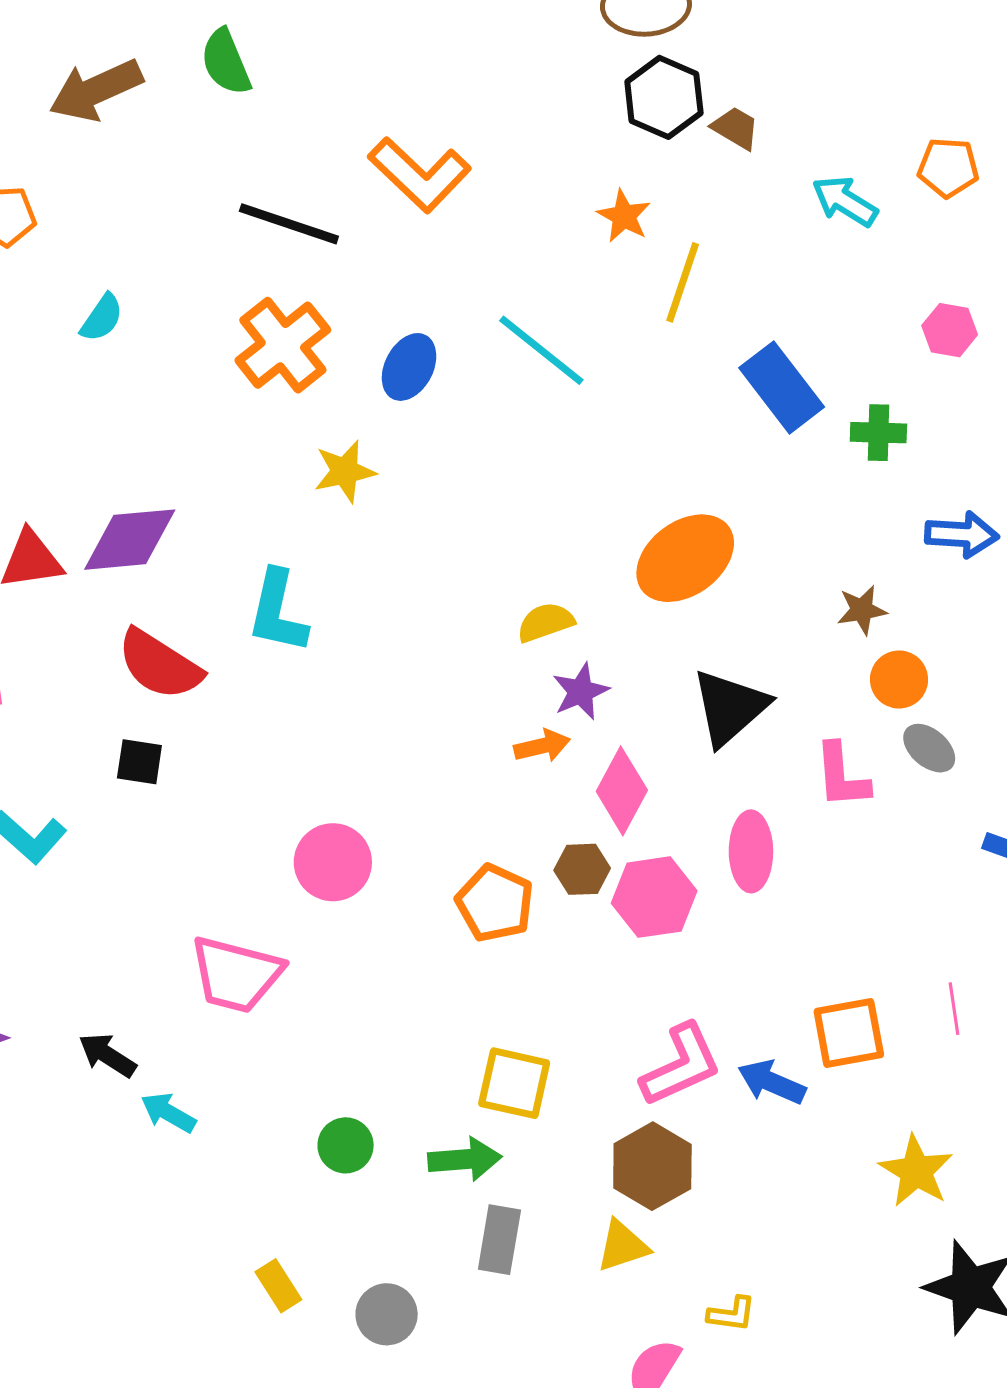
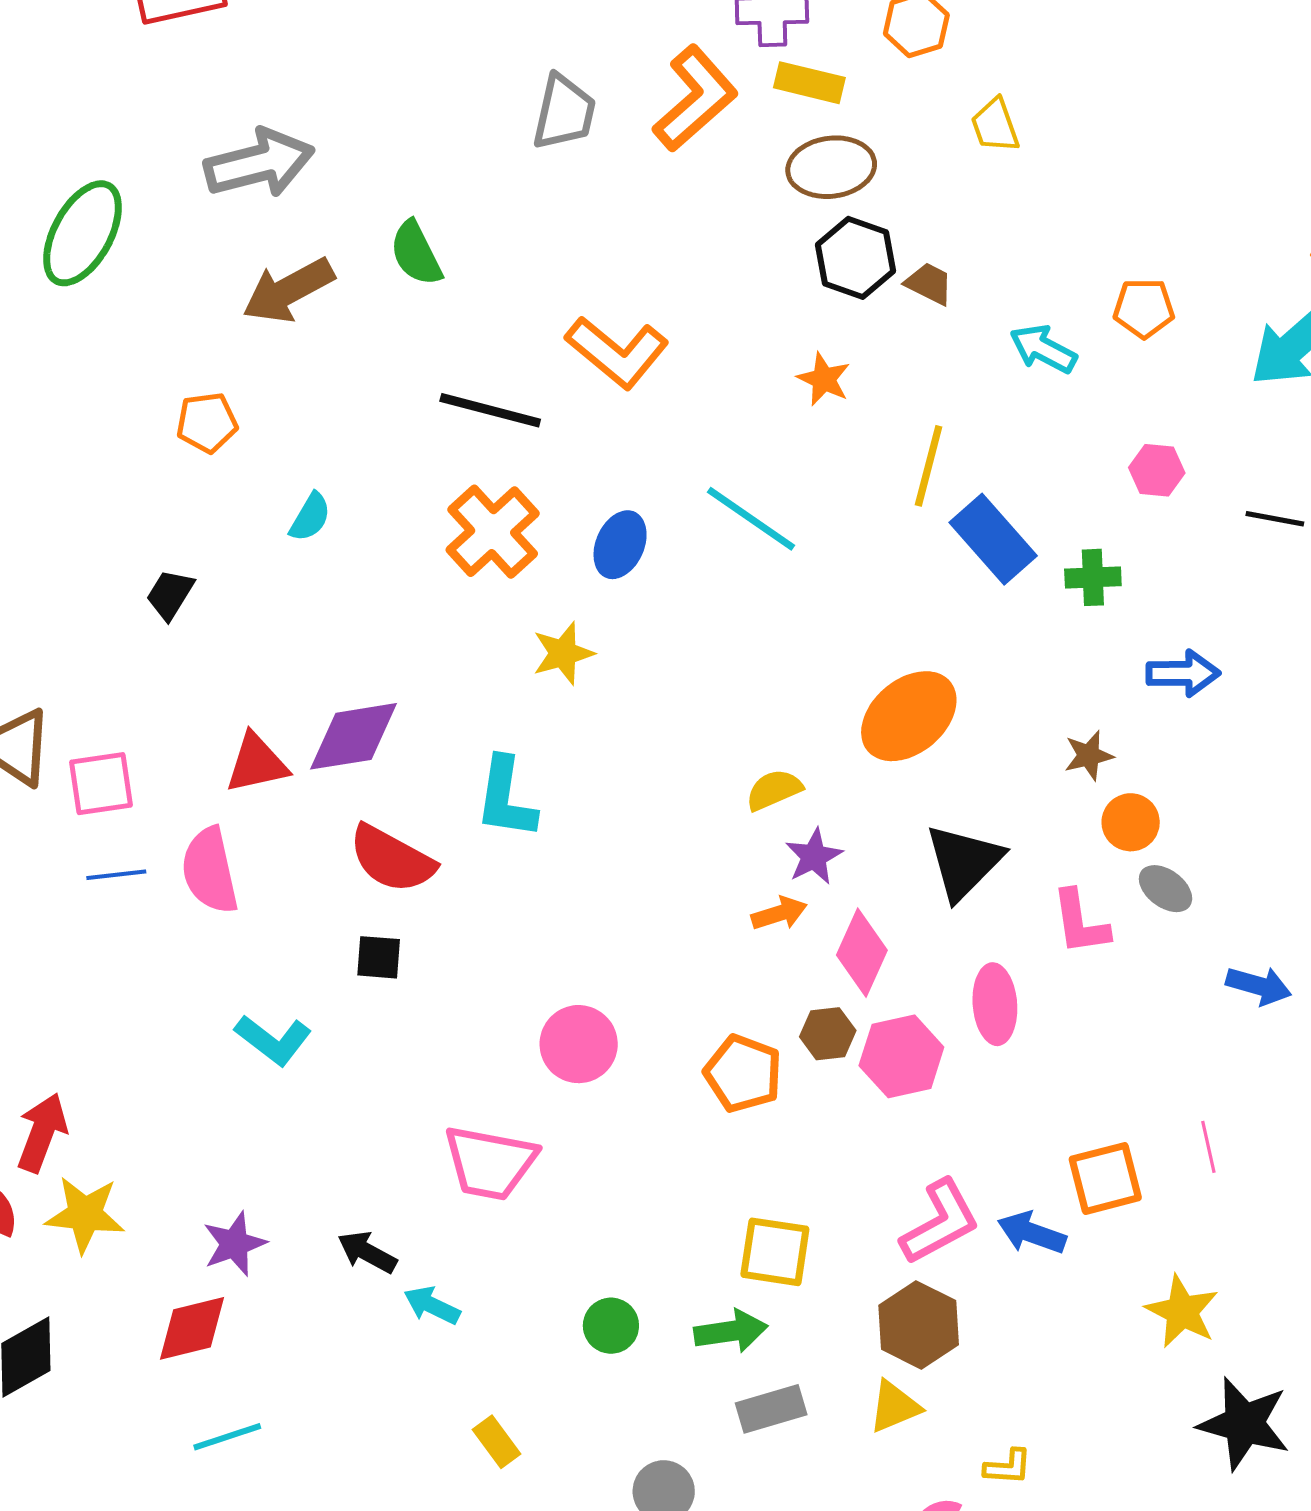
yellow line: (683, 282) -> (929, 466), moved
gray rectangle: (499, 1240) -> (771, 1409), turned 68
yellow rectangle: (278, 1286) -> (496, 1442), moved

